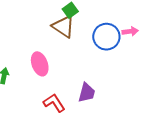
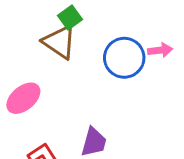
pink ellipse: (40, 64) -> (23, 98), turned 70

